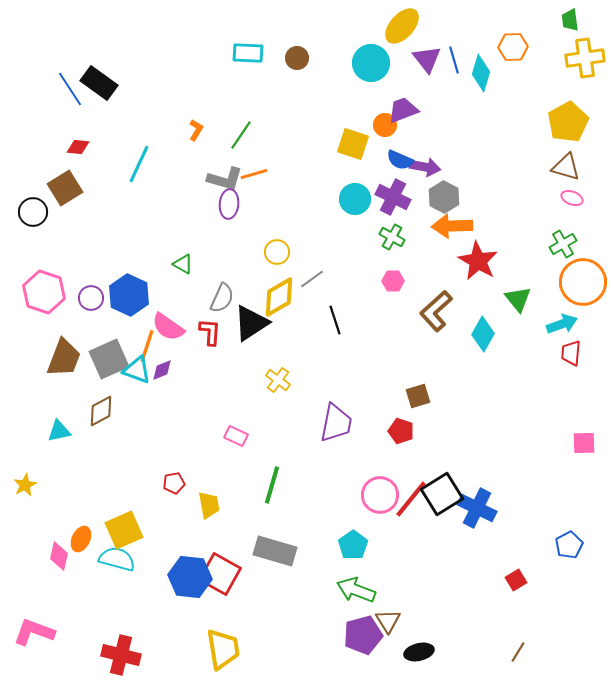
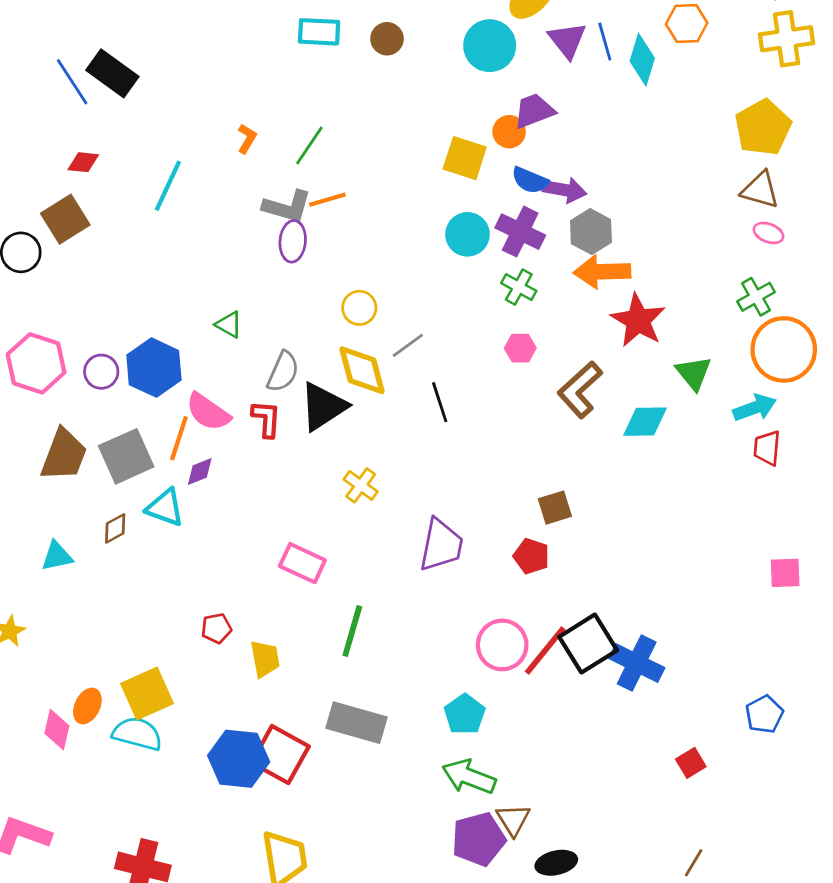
yellow diamond: (279, 297) -> (362, 370), turned -75
cyan diamond: (483, 334) -> (645, 422), turned 60
cyan triangle: (137, 370) -> (165, 508), moved
brown diamond: (101, 411) -> (115, 528), size x0.7
pink rectangle: (236, 436) -> (302, 563), size x1.4

